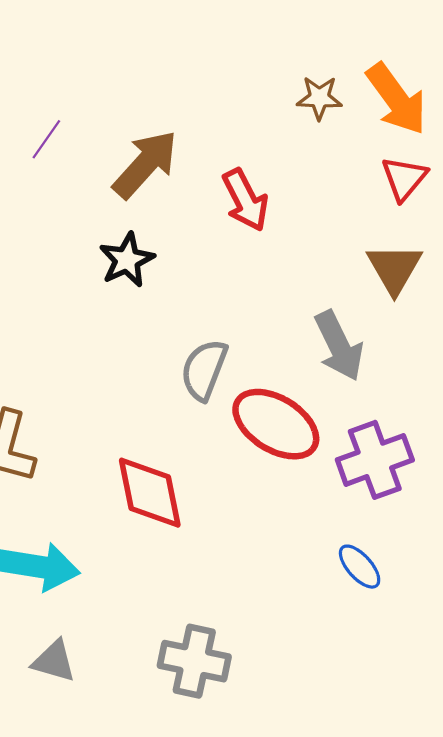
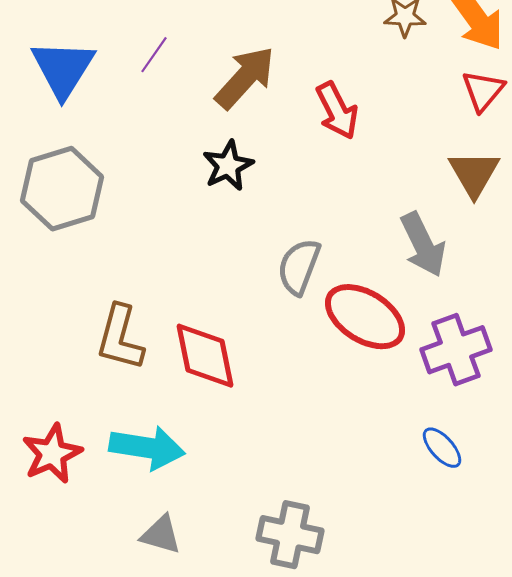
red diamond: (150, 493) -> (205, 356), moved

